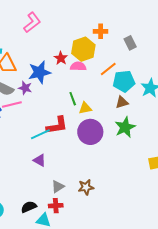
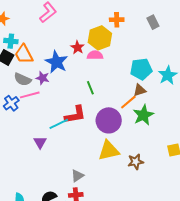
gray rectangle: (130, 43) -> (153, 22), moved
orange line: (108, 69) -> (128, 102), moved
blue star: (39, 72) -> (56, 62), turned -30
yellow triangle: (85, 108) -> (109, 151), moved, size x1.6
purple triangle: (40, 160) -> (40, 142), moved, turned 32
brown star: (86, 187) -> (136, 162), moved

